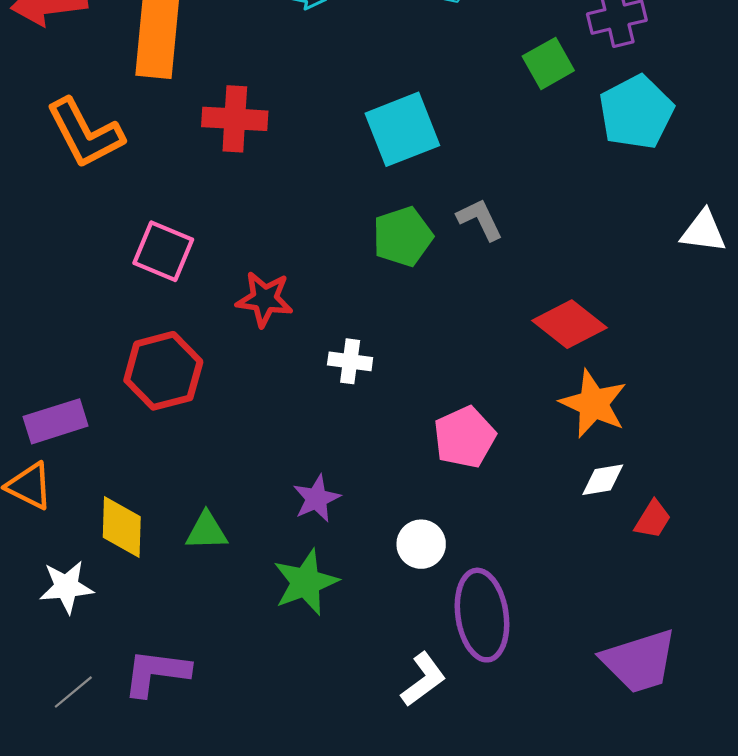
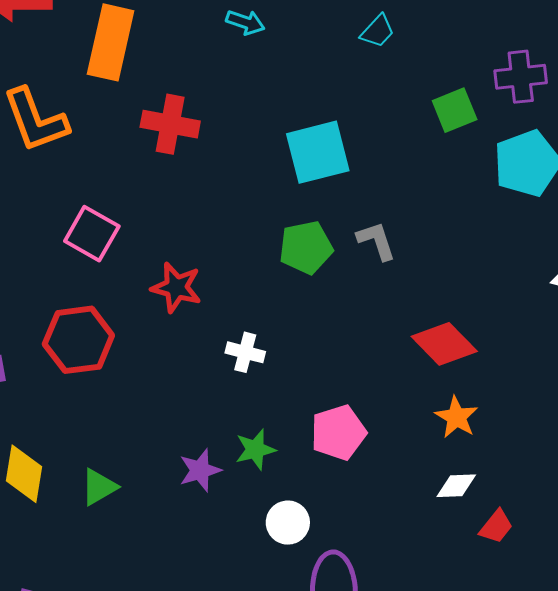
orange star: (593, 404) -> (456, 417), size x0.7
green triangle: (207, 531) -> (99, 487), turned -36
green star: (306, 582) -> (255, 449), moved, size x0.7

